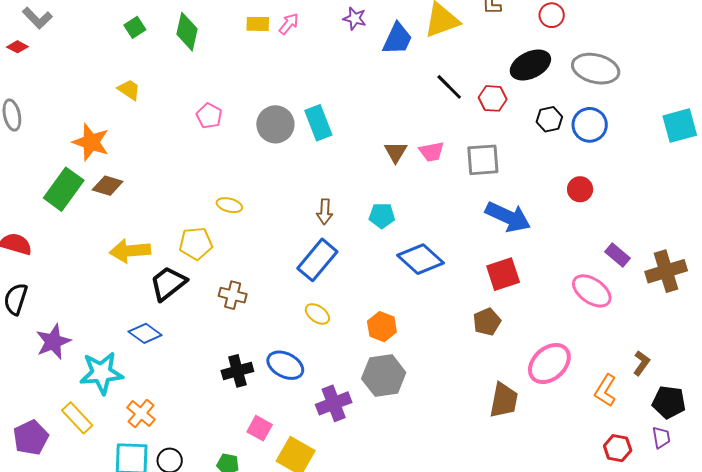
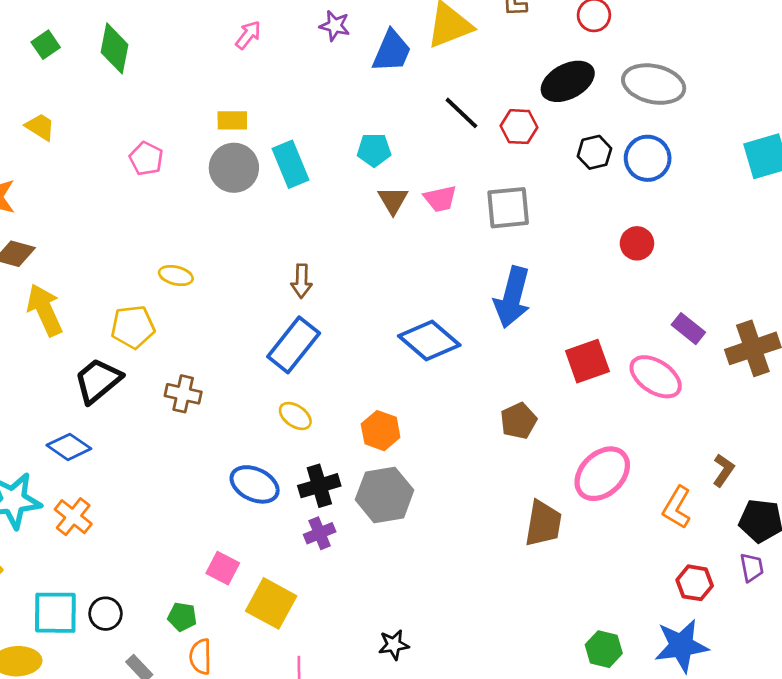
yellow rectangle: (258, 24) -> (232, 120), moved
cyan pentagon: (382, 216) -> (374, 150), moved
blue arrow: (508, 217) -> (512, 297), moved, turned 81
yellow arrow: (130, 251) -> (45, 310), moved, turned 72
red square: (503, 274) -> (587, 361), moved
black cross: (237, 371) -> (319, 486), moved
purple cross: (334, 403) -> (320, 533), size x0.7
orange cross: (141, 414) -> (73, 517), moved

